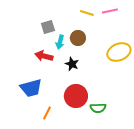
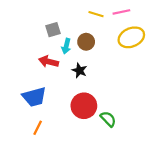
yellow ellipse: (119, 52) -> (131, 37), moved
green semicircle: (98, 108) -> (108, 119), turned -133
orange line: (47, 113) -> (38, 128), moved

